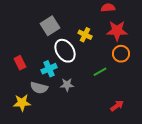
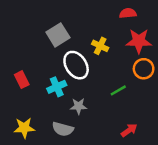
gray semicircle: (39, 88) -> (63, 129), moved
red arrow: (117, 106) -> (129, 130), moved

